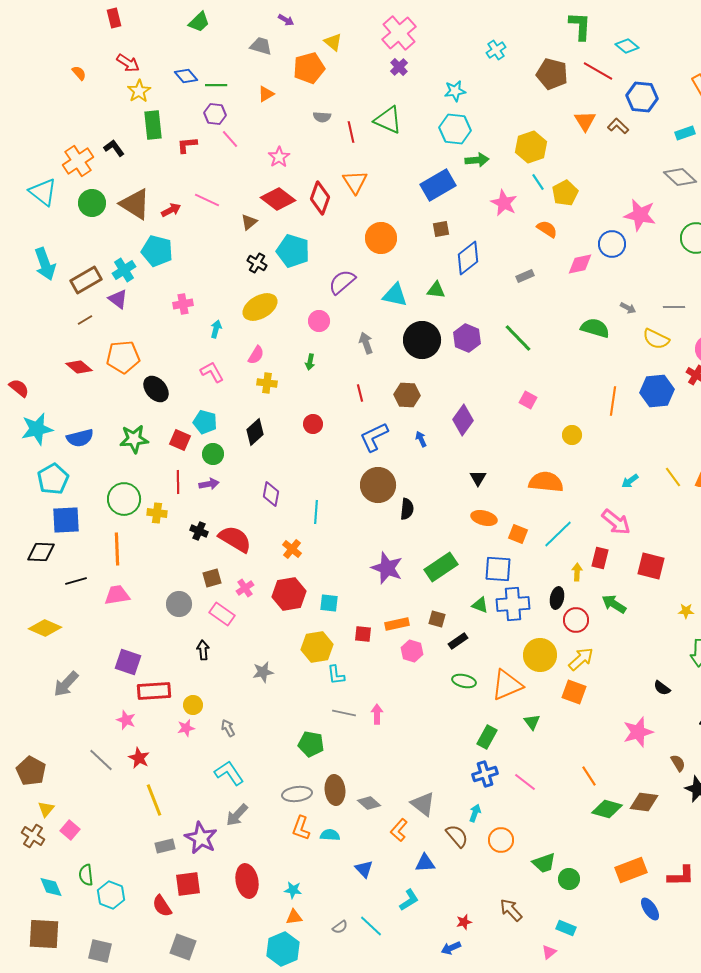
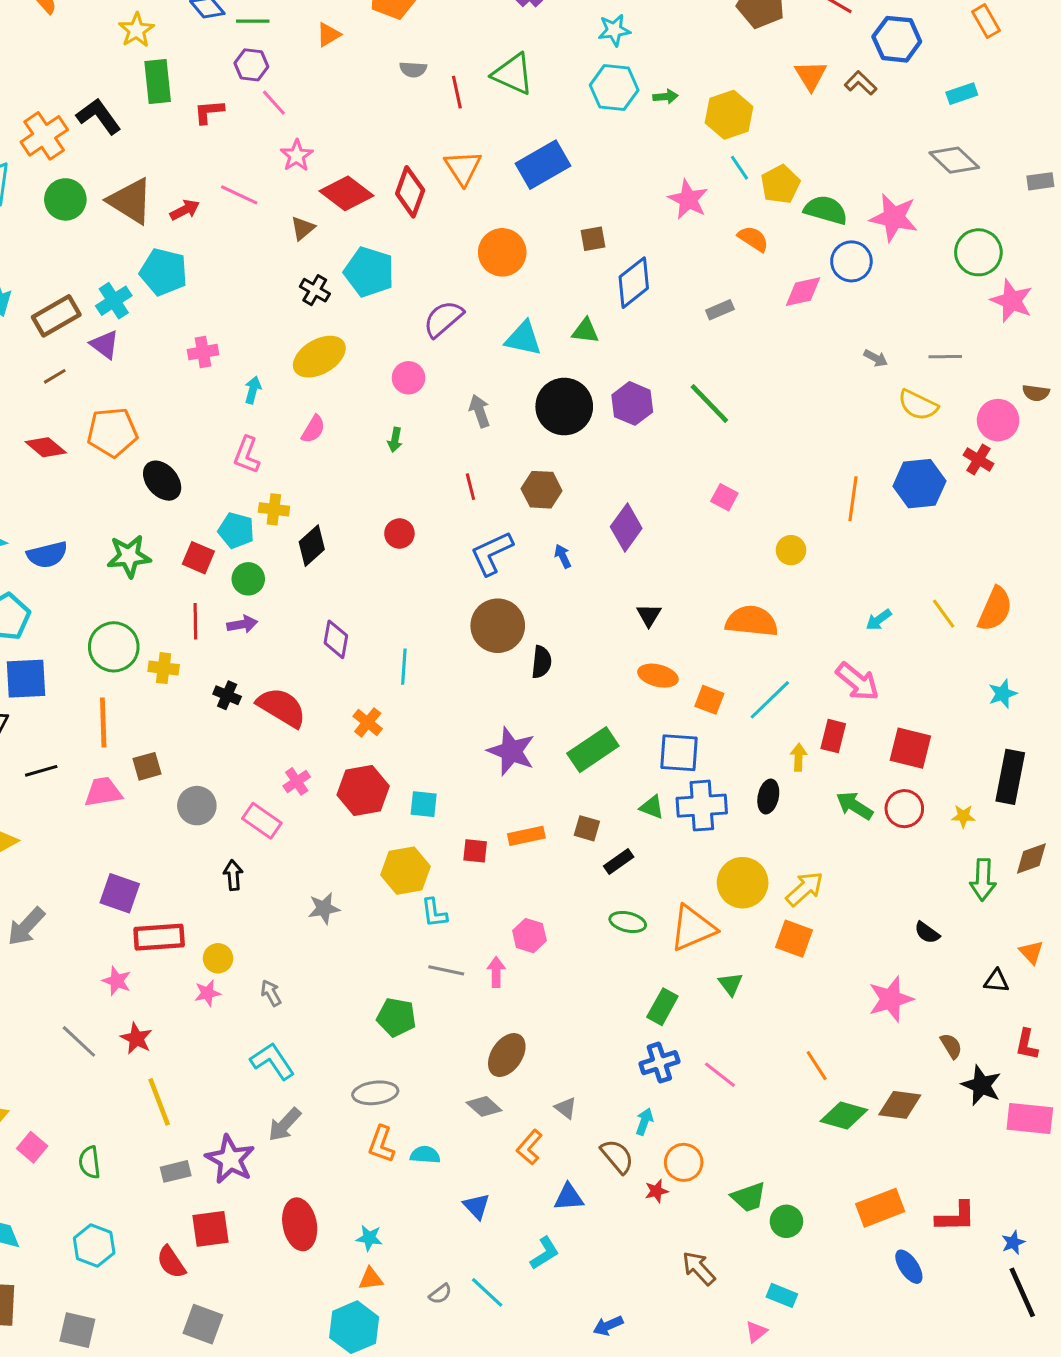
black L-shape: (114, 148) -> (99, 116), size x1.4
pink star: (279, 157) -> (297, 156), moved
green arrow: (477, 160) -> (665, 97), moved, size x0.7
blue rectangle: (438, 185) -> (543, 165), moved
green semicircle: (595, 328) -> (826, 210), moved
pink L-shape: (212, 372) -> (247, 455), turned -130
yellow cross: (267, 383) -> (274, 509), moved
brown square: (212, 578) -> (147, 766), moved
red circle: (576, 620) -> (904, 809), moved
pink hexagon: (412, 651) -> (529, 936), moved
brown ellipse: (335, 790) -> (507, 1055), moved, turned 40
gray triangle: (423, 804) -> (566, 1108), size x0.6
green semicircle: (86, 875) -> (90, 1162), moved
red star: (464, 922) -> (656, 1191), moved

